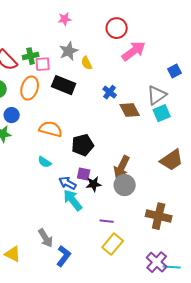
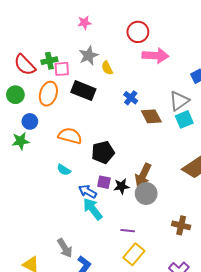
pink arrow: (134, 51) -> (155, 56), turned 40
black star: (94, 184) -> (121, 186), moved
brown cross: (159, 216) -> (181, 225), size x0.7

